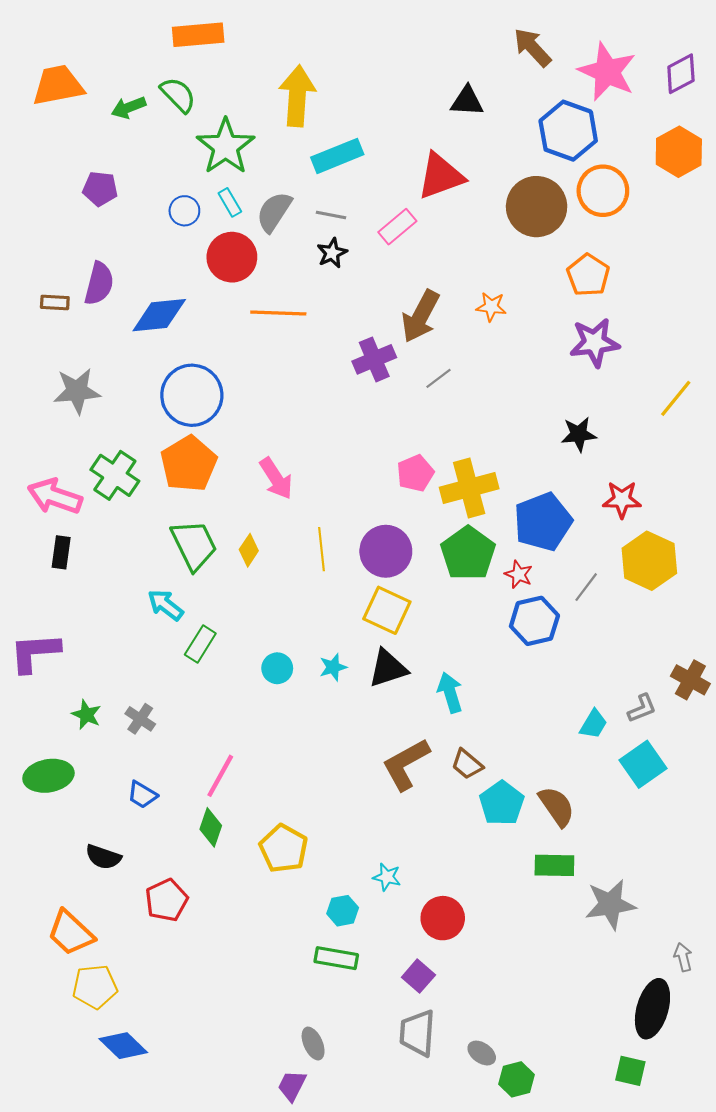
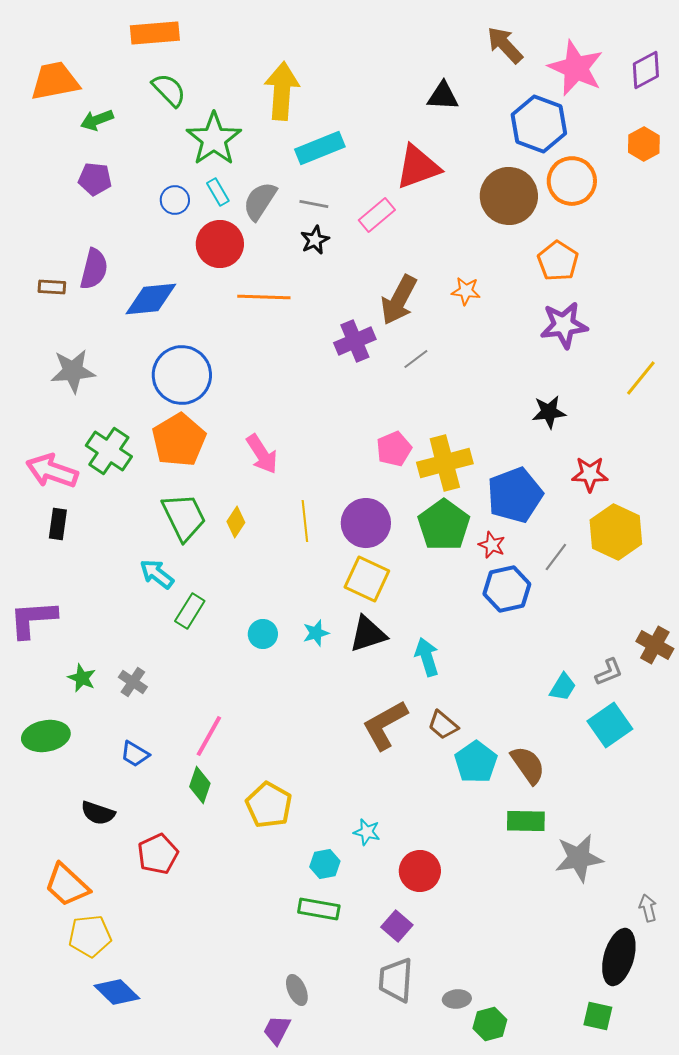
orange rectangle: (198, 35) -> (155, 33), moved
green arrow: (129, 107) -> (97, 120), moved
orange hexagon: (679, 152) -> (644, 144), size x0.7
gray ellipse: (482, 1053) -> (457, 999), turned -40

